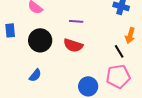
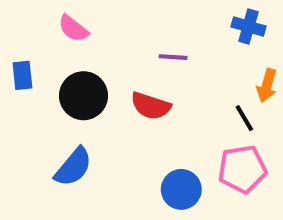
purple line: (76, 21) -> (173, 57), moved
blue semicircle: (35, 75) -> (73, 167), size x1.5

